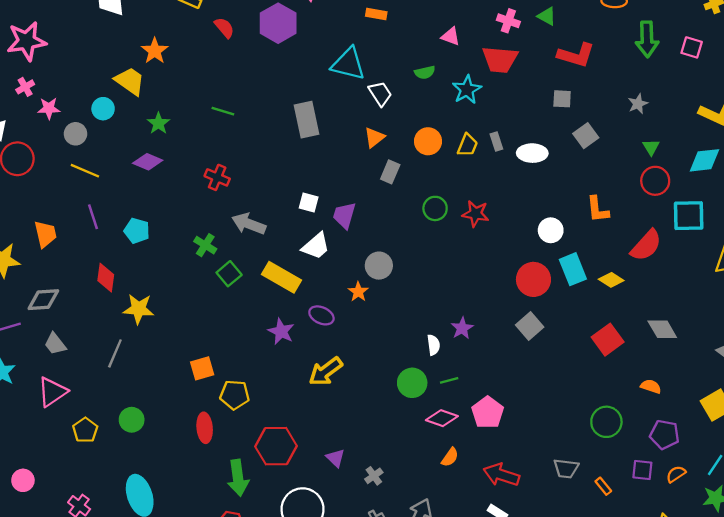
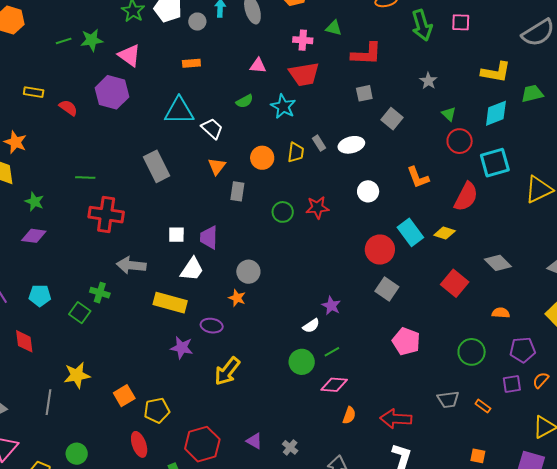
red cross: (217, 177) -> (106, 215), moved, size x1.6
white circle: (551, 230) -> (368, 191), moved
green square: (229, 274) -> (80, 313), moved
yellow star: (139, 309) -> (77, 375), moved
white semicircle: (433, 345) -> (311, 326), turned 78
pink pentagon: (488, 412) -> (406, 341), moved

